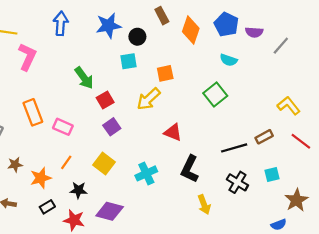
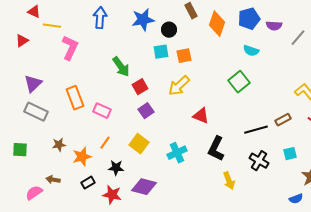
blue pentagon: (226, 24) -> (249, 19), turned 30
orange square: (165, 73) -> (184, 56), moved

